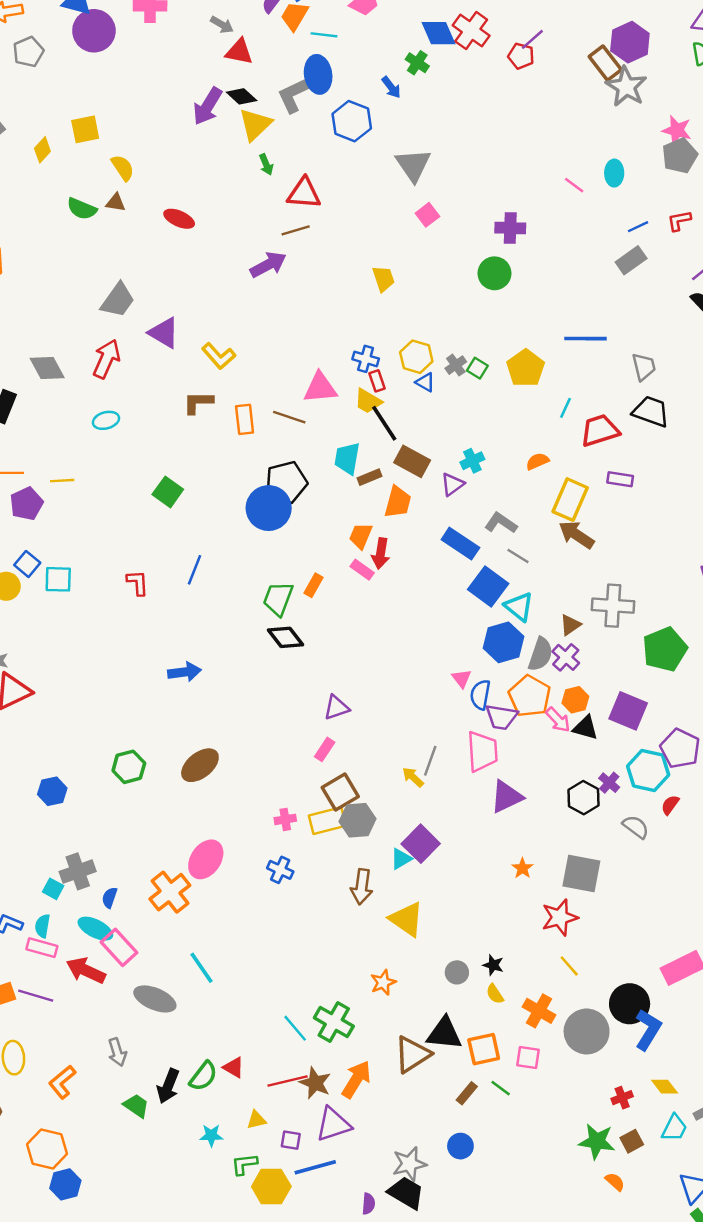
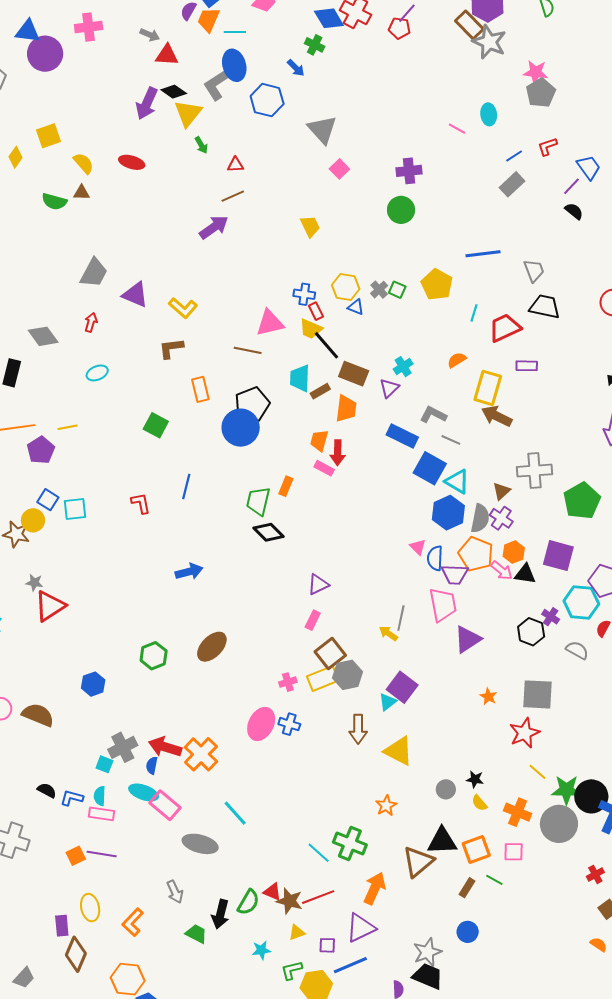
red triangle: (304, 193) -> (235, 165), size x0.6
red ellipse: (179, 219) -> (132, 162), moved
red arrow: (106, 359) -> (91, 322), size x0.6
orange rectangle: (245, 419) -> (200, 389), moved
pink ellipse: (206, 859) -> (261, 724), moved
red arrow: (86, 970) -> (165, 747), moved
brown star: (315, 1083) -> (289, 901), moved
green star: (597, 1141) -> (567, 790), moved

